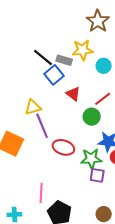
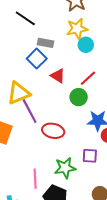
yellow star: (83, 50) -> (77, 29), moved
black line: (43, 57) -> (25, 18), moved
yellow triangle: (33, 107) -> (19, 93), size x1.4
green star: (91, 159) -> (65, 168), moved

